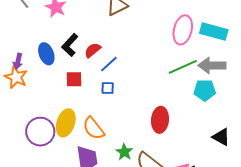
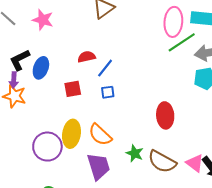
black L-shape: (70, 45) -> (20, 60), moved, turned 30
red semicircle: (93, 50) -> (87, 57), turned 36
blue ellipse: (46, 54) -> (41, 68), turned 50
green line: (183, 67) -> (182, 42), moved

